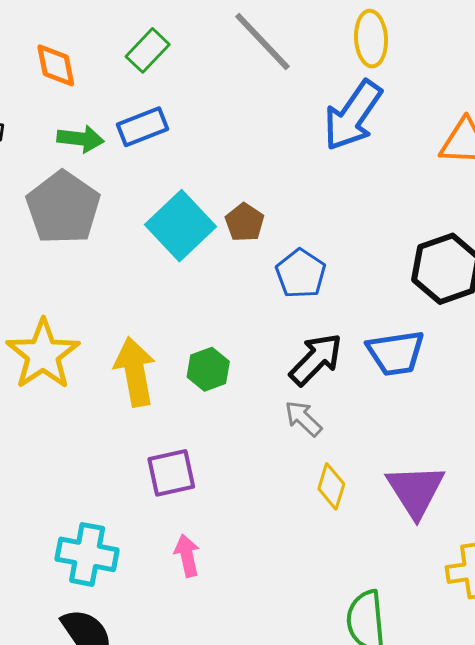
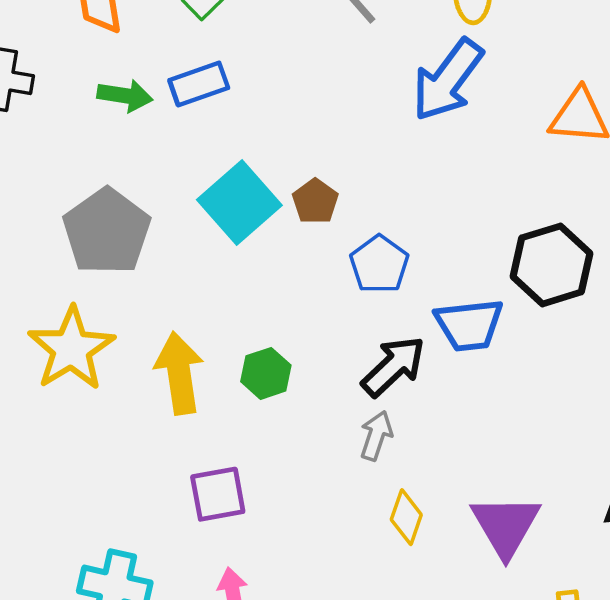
gray pentagon: (63, 208) -> (107, 231), moved
blue trapezoid: (396, 353) -> (469, 325), moved
gray arrow: (303, 418) -> (376, 436), turned 63

